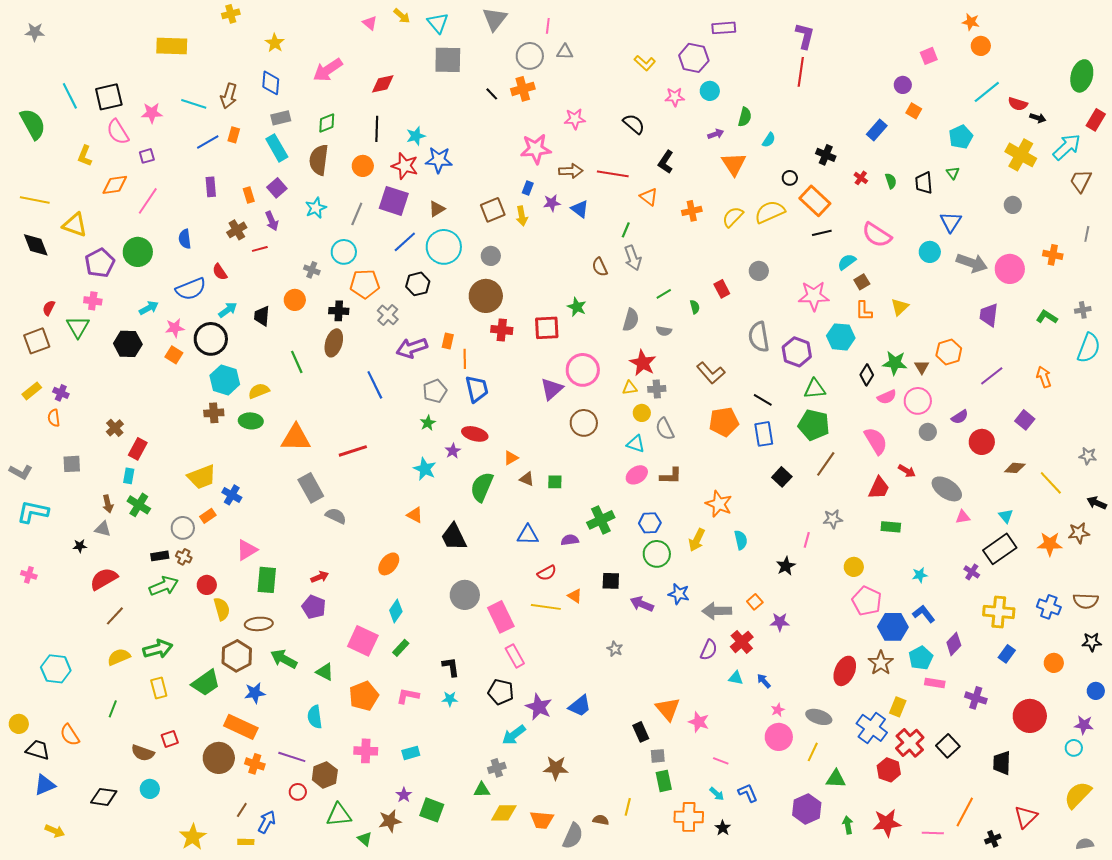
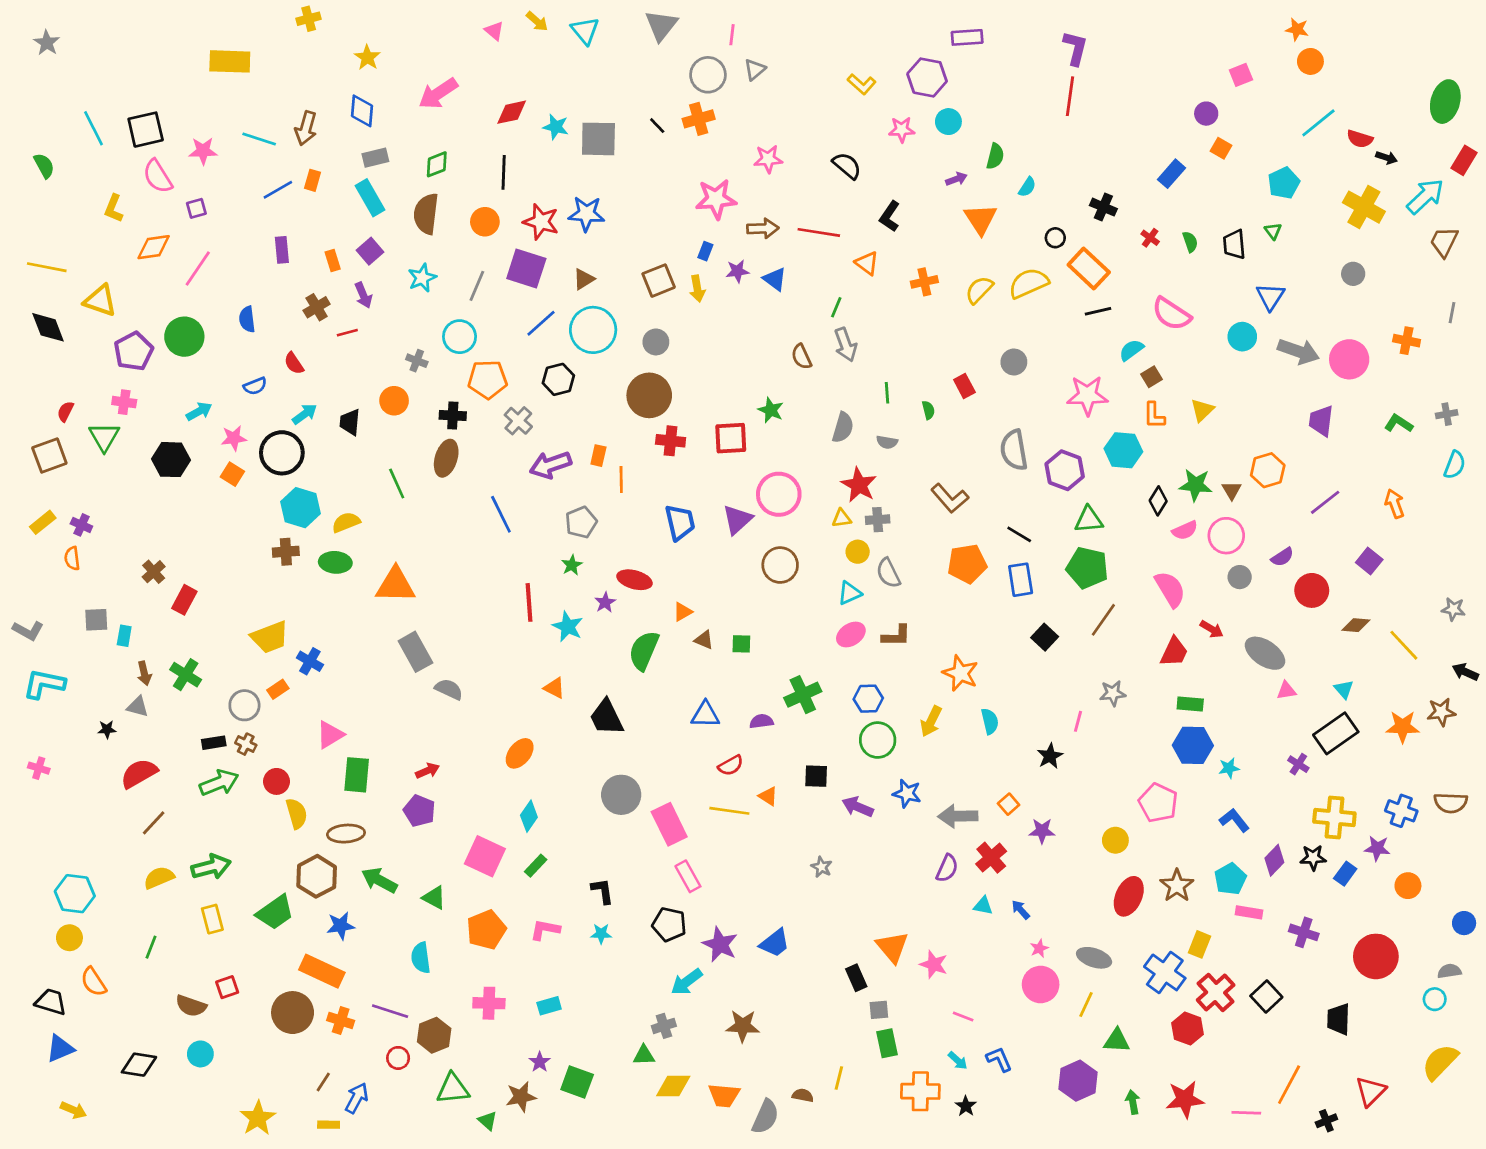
gray star: (35, 32) -> (47, 43), turned 30
gray triangle: (565, 52) -> (755, 69), turned -42
gray square: (448, 60) -> (598, 139), moved
green semicircle: (33, 124) -> (44, 166), size x0.6
cyan star: (416, 136) -> (556, 127), moved, turned 30
blue semicircle: (191, 289) -> (255, 386), size x0.6
green line: (664, 294) -> (887, 393), turned -63
cyan semicircle: (1089, 348) -> (1455, 465), size x0.7
blue trapezoid: (477, 389) -> (680, 522), moved
cyan triangle: (636, 444) -> (850, 593), turned -42
red line: (353, 451) -> (529, 602), moved, turned -76
cyan rectangle: (129, 476) -> (124, 636), moved
yellow circle: (854, 567) -> (1115, 840), moved
blue hexagon: (893, 627) -> (1193, 745), moved
black star: (1092, 642) -> (1313, 858), moved
yellow circle: (19, 724) -> (69, 938), moved
purple star: (1084, 725) -> (1377, 848), moved
gray semicircle: (1085, 844) -> (1449, 971), moved

